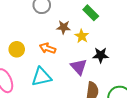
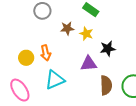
orange arrow: (47, 48) -> (46, 53), moved, turned -112
purple triangle: (79, 67) -> (89, 64), turned -42

